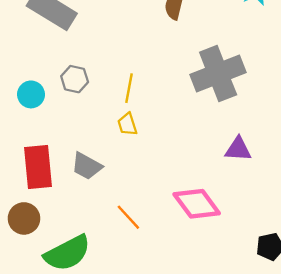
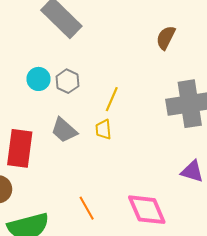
cyan circle: (31, 94) -> (38, 79), moved
gray trapezoid: (87, 166) -> (64, 130), moved

